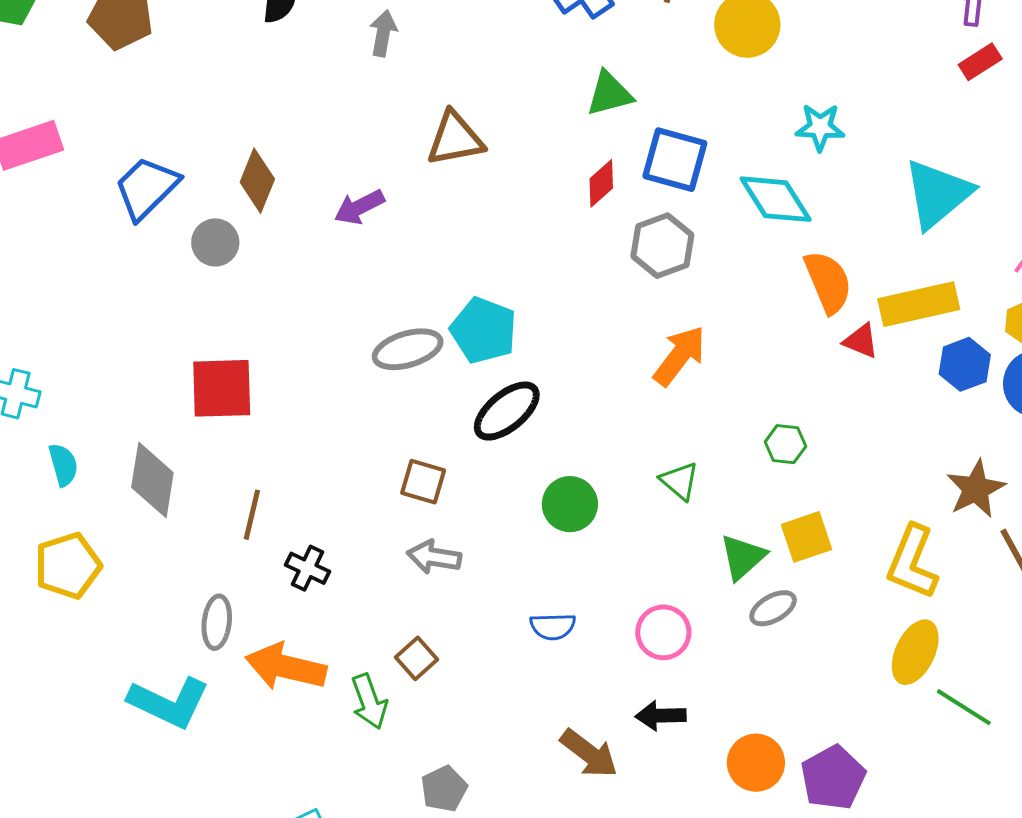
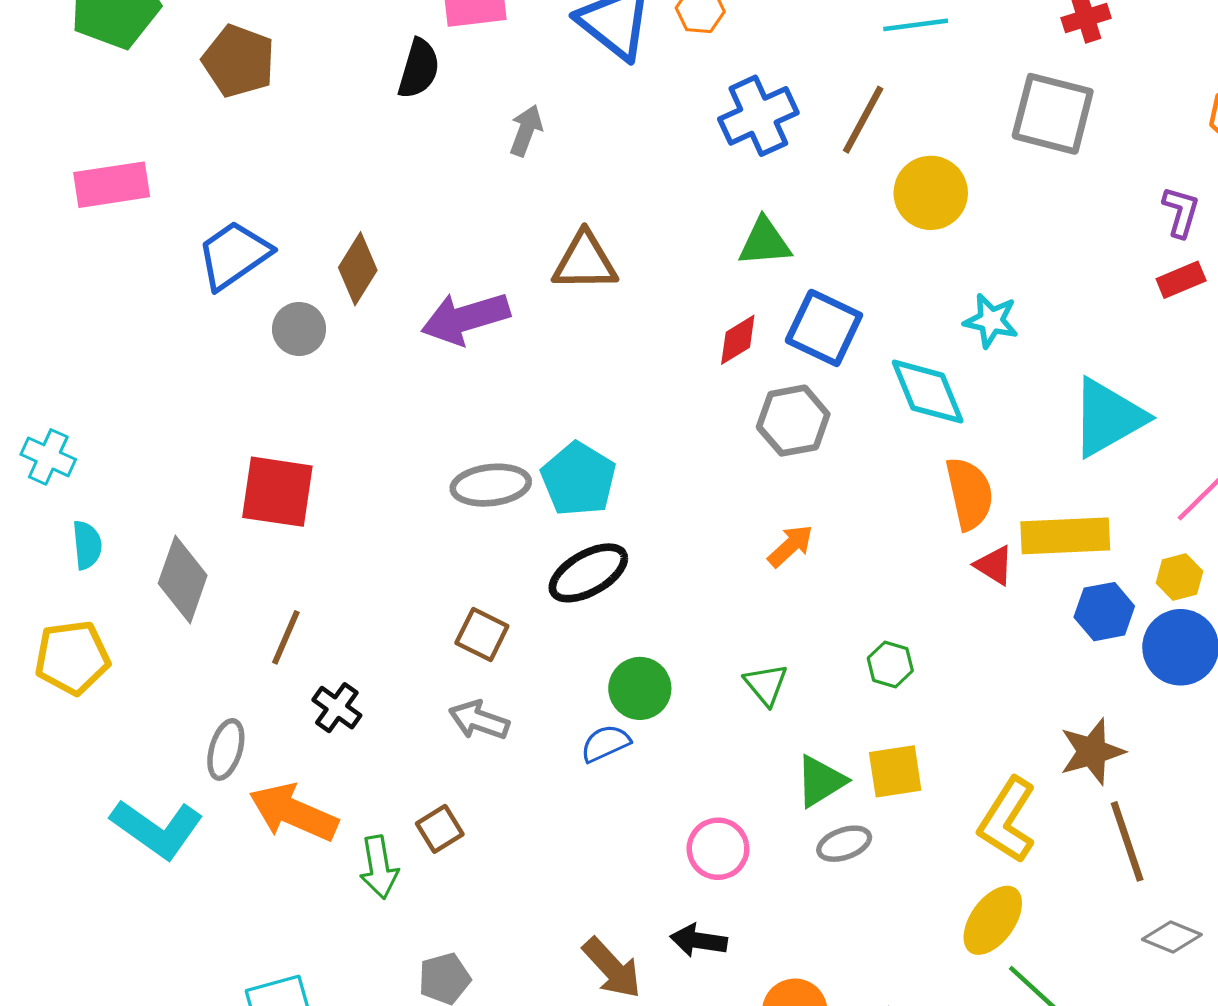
purple arrow: (359, 207) -> (465, 318), size x1.5
orange arrow: (680, 356) -> (790, 546), size x0.7
blue semicircle: (553, 626) -> (605, 743), moved, turned 147

